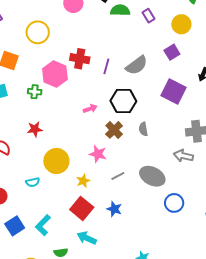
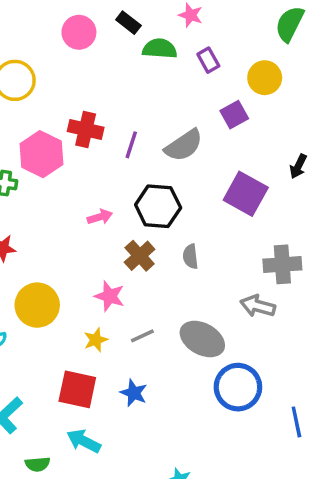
purple square: (172, 52) -> (234, 115), moved
yellow star: (83, 181) -> (96, 340), moved
blue circle: (174, 203) -> (238, 387), size x1.4
red square: (82, 208) -> (77, 389), turned -30

